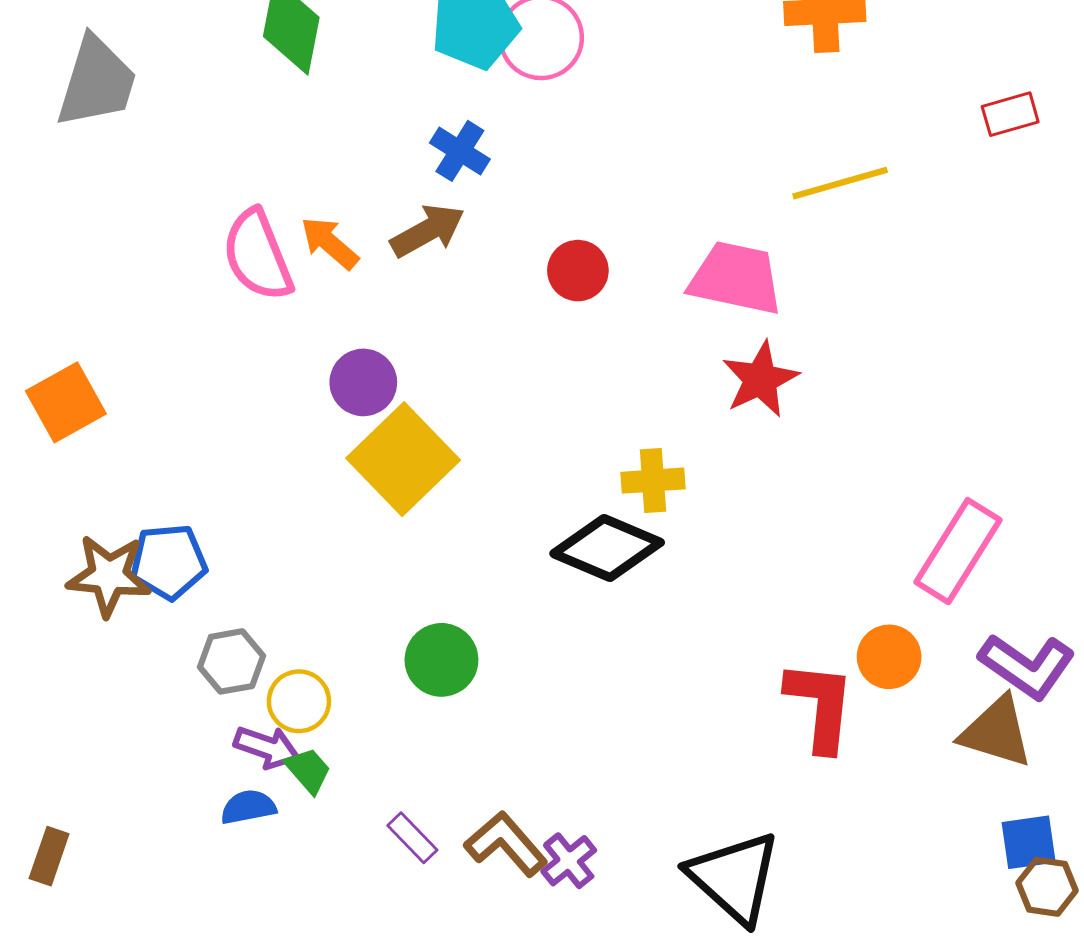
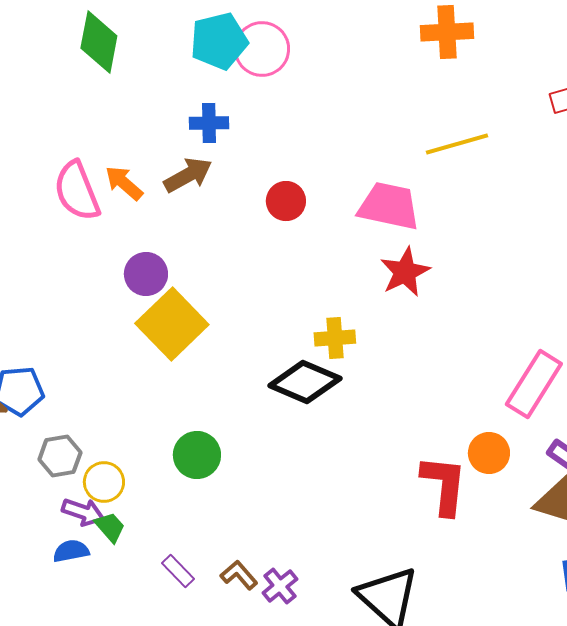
blue cross: (460, 151) -> (209, 123), turned -33
brown L-shape: (506, 844) -> (239, 575), size x0.7

